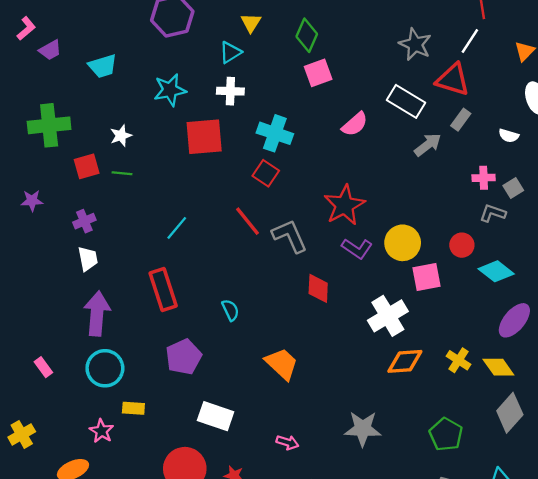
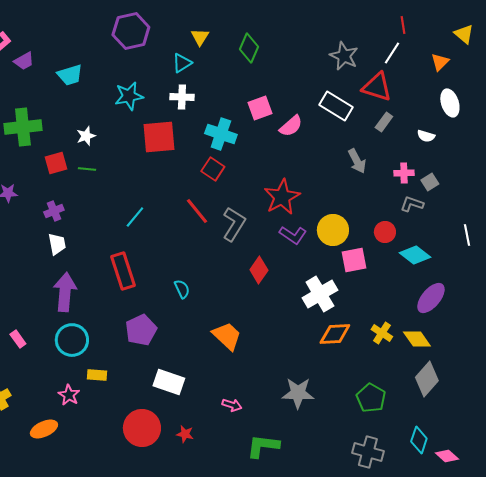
pink square: (318, 73) -> (260, 108), moved
gray arrow: (428, 145) -> (357, 161), moved, turned 100
gray L-shape: (290, 236) -> (234, 224), turned 56
red diamond: (318, 288) -> (259, 270), turned 32

